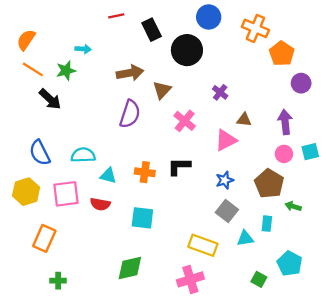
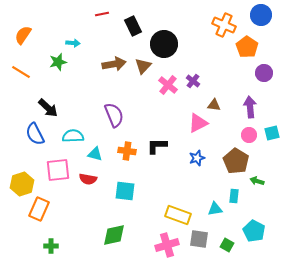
blue circle: (209, 17) -> (261, 15), moved
orange line: (33, 69) -> (21, 72), moved
brown triangle: (162, 90) -> (143, 66), moved
black arrow: (50, 99) -> (48, 108), moved
purple semicircle: (130, 114) -> (114, 115), moved, turned -40
pink cross: (185, 121) -> (168, 85), moved
yellow hexagon: (26, 192) -> (22, 184), moved
gray square: (227, 211) -> (199, 239), moved, turned -30

